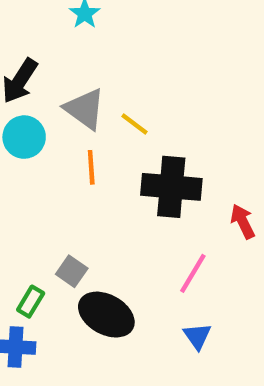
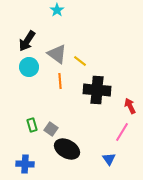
pink line: (193, 273) -> (122, 132), moved
green rectangle: (31, 302) -> (32, 125), moved, turned -48

